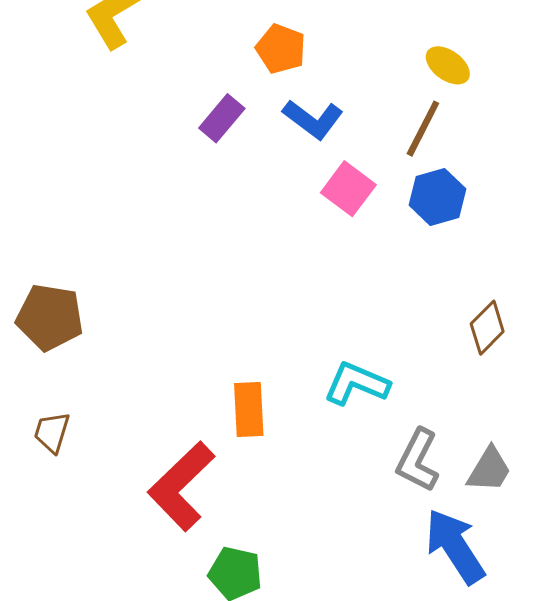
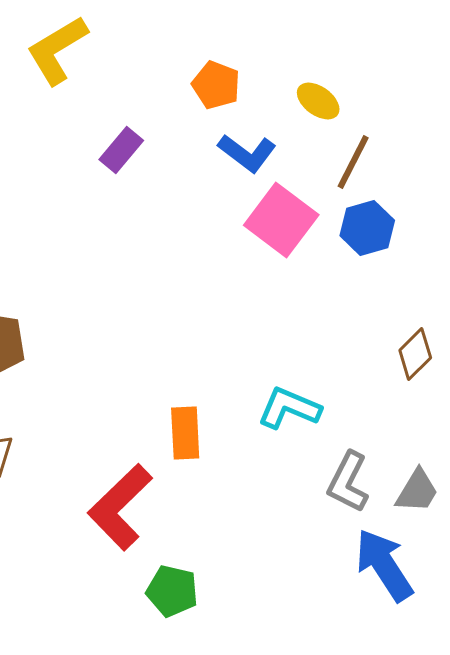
yellow ellipse: (448, 65) -> (318, 101), moved
purple rectangle: (222, 118) -> (121, 150), moved
pink square: (348, 189) -> (281, 220), size x1.4

